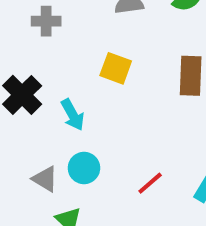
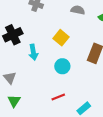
cyan circle: (84, 168) -> (62, 66), moved

